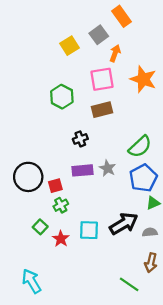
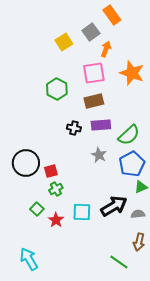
black cross: (80, 139) -> (74, 128), turned 32
purple rectangle: (82, 170) -> (101, 125), moved

